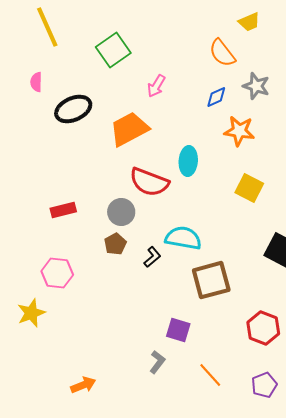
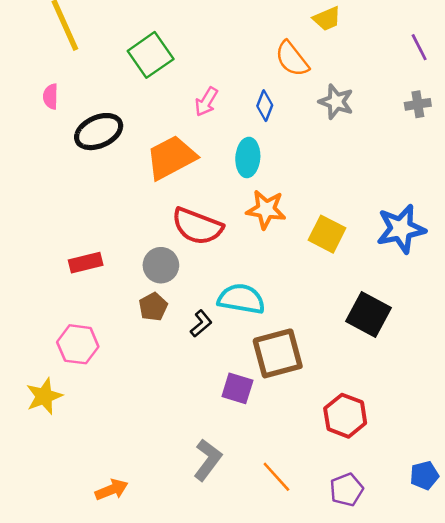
blue diamond: (216, 97) -> (265, 106), moved, turned -45
orange star: (239, 131) -> (266, 209), moved
cyan ellipse: (188, 161) -> (248, 157), moved
purple square: (178, 330) -> (237, 388), moved
gray L-shape: (157, 362) -> (208, 460), size x1.4

